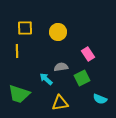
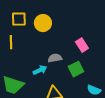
yellow circle: (58, 32) -> (43, 23), moved
cyan arrow: (46, 79) -> (40, 70), turned 112

